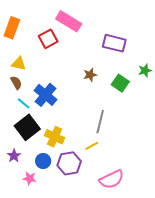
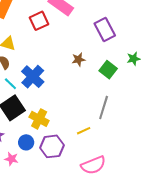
purple rectangle: (114, 43) -> (105, 29), turned 45
gray line: (100, 122) -> (104, 108), moved
yellow line: (92, 146) -> (84, 131), moved

